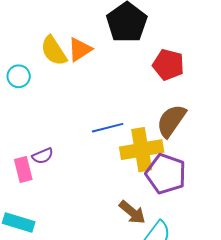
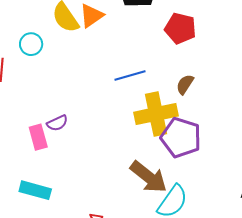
brown semicircle: (171, 121) -> (185, 84), size x0.6
blue line: (108, 128) -> (130, 76), moved
brown arrow: (132, 212) -> (148, 177), size x1.4

